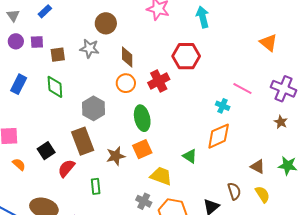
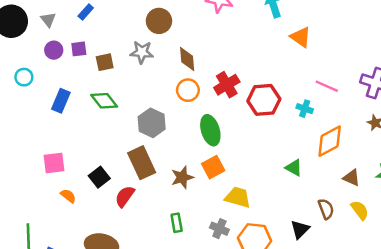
orange triangle: (268, 43) -> (301, 37), moved
red hexagon: (186, 56) -> (264, 100), moved
green diamond: (55, 87) -> (104, 101), turned -30
orange diamond: (219, 136) -> (330, 141), moved
green triangle: (190, 156) -> (294, 168), moved
green rectangle: (96, 186) -> (177, 223), moved

